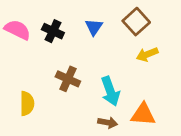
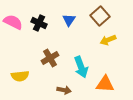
brown cross: (68, 79) -> (50, 58), turned 36
yellow semicircle: (27, 103) -> (20, 76), turned 84
brown arrow: (108, 123) -> (64, 90), moved

